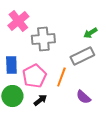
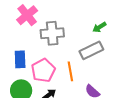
orange line: (61, 77) -> (70, 71), turned -30

